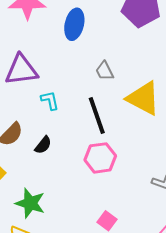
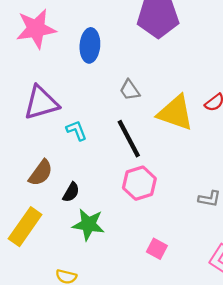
black semicircle: (43, 145) -> (71, 192), moved
green star: (30, 203) -> (88, 224), moved

